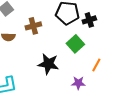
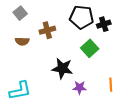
orange line: (96, 65) -> (111, 85), moved, turned -32
purple star: (78, 83) -> (80, 88), moved

